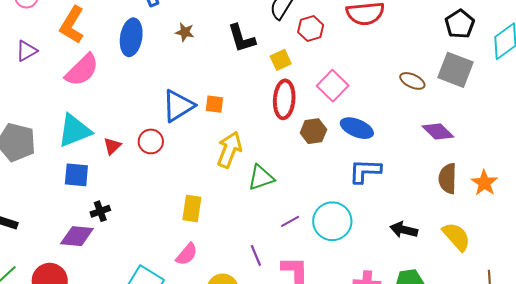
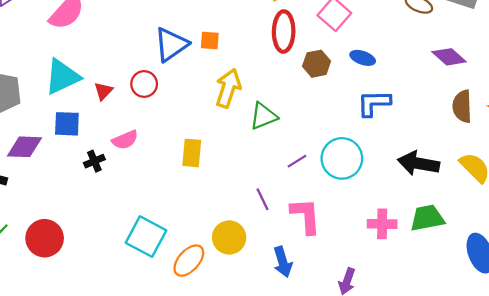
blue ellipse: (357, 128) -> (363, 58), size x0.7
black arrow: (404, 230) -> (418, 163), size x1.4
purple diamond: (77, 236) -> (24, 147), moved
pink semicircle: (187, 254) -> (125, 140), moved, turned 30

